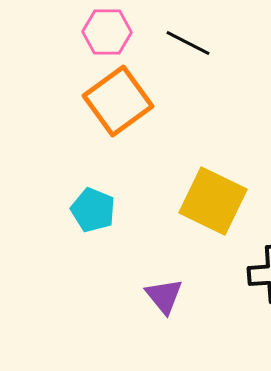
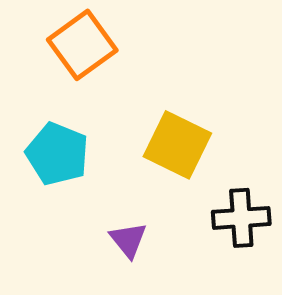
cyan pentagon: (93, 210) -> (57, 154), size x1.4

